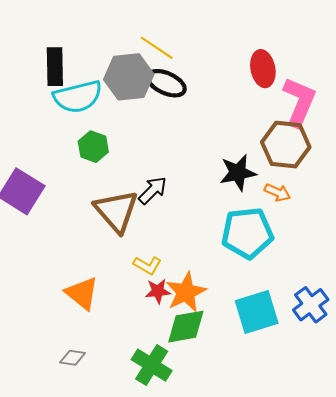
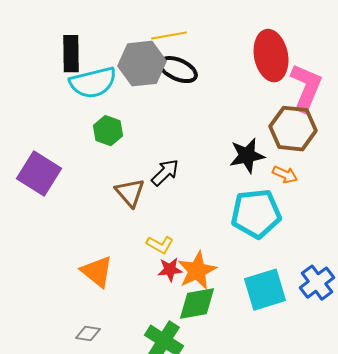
yellow line: (157, 48) -> (169, 36), turned -44
red ellipse: (263, 69) -> (271, 56), size x1.4
brown triangle: (116, 211) -> (130, 193), size x0.7

